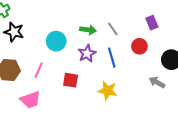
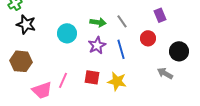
pink line: (39, 70) -> (63, 80), moved
red square: (71, 80) -> (92, 77), moved

